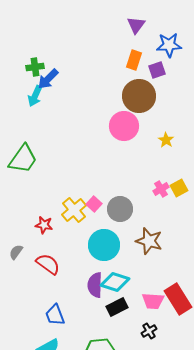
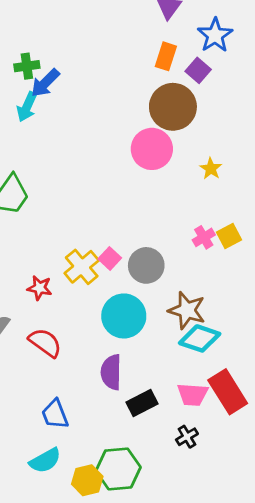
blue star: (169, 45) -> (215, 35), turned -30
purple square: (157, 70) -> (198, 70), turned -30
cyan diamond: (115, 282) -> (200, 338), moved

